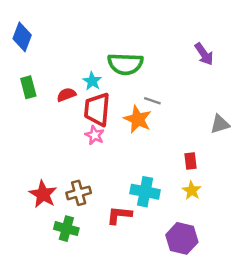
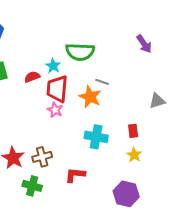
cyan cross: (145, 192) -> (96, 137), moved

